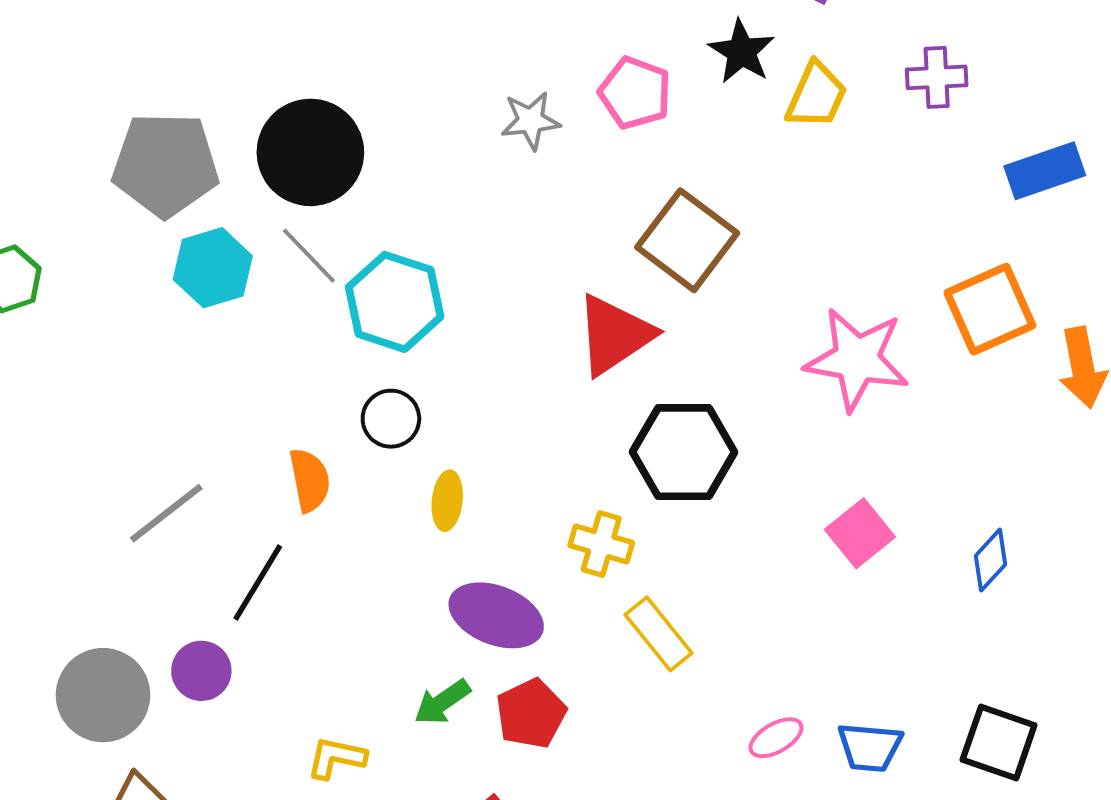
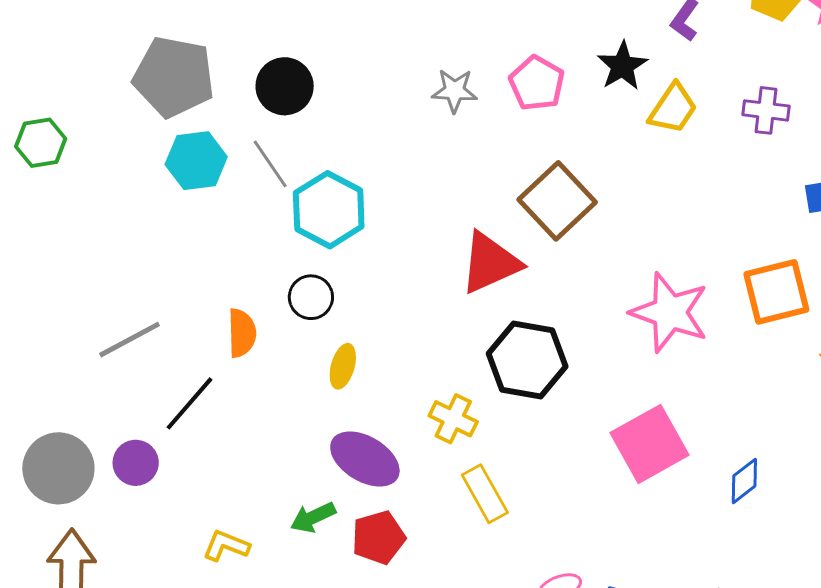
black circle: (310, 152) -> (285, 86), size x0.7
pink square: (860, 533) -> (649, 444), size x1.5

